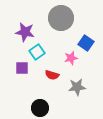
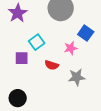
purple star: (25, 32) -> (18, 13), moved, turned 30
black circle: (40, 108) -> (18, 98), moved

